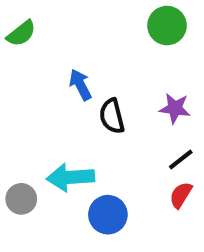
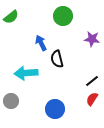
green circle: (167, 26) -> (63, 16), moved
purple star: (175, 108) -> (92, 39), moved
cyan arrow: (70, 177) -> (26, 73), moved

